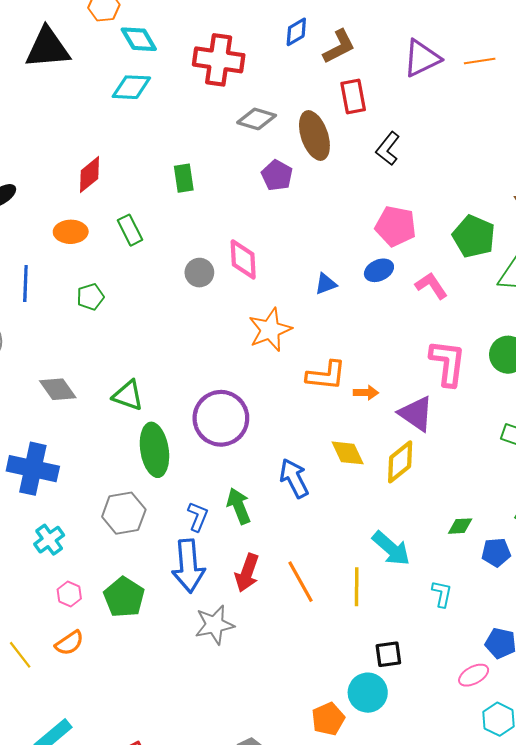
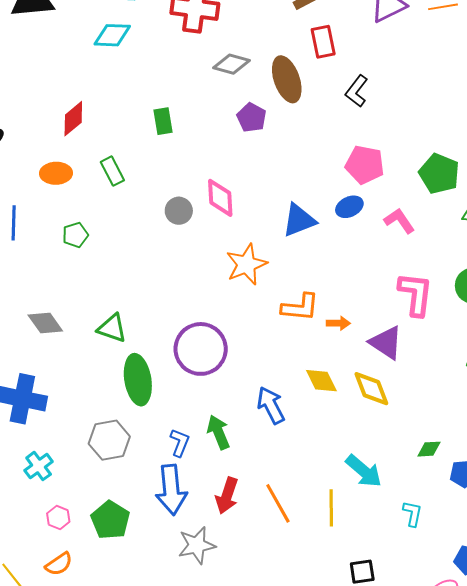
blue triangle: (326, 284) -> (299, 220), size x1.6
yellow diamond: (400, 462) -> (371, 389), turned -72

